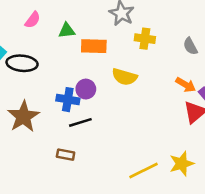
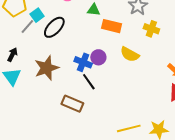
black ellipse: (22, 63) -> (54, 27), turned -65
black line: (80, 122) -> (89, 82), turned 60
brown rectangle: (66, 155) -> (72, 104), size x1.5

